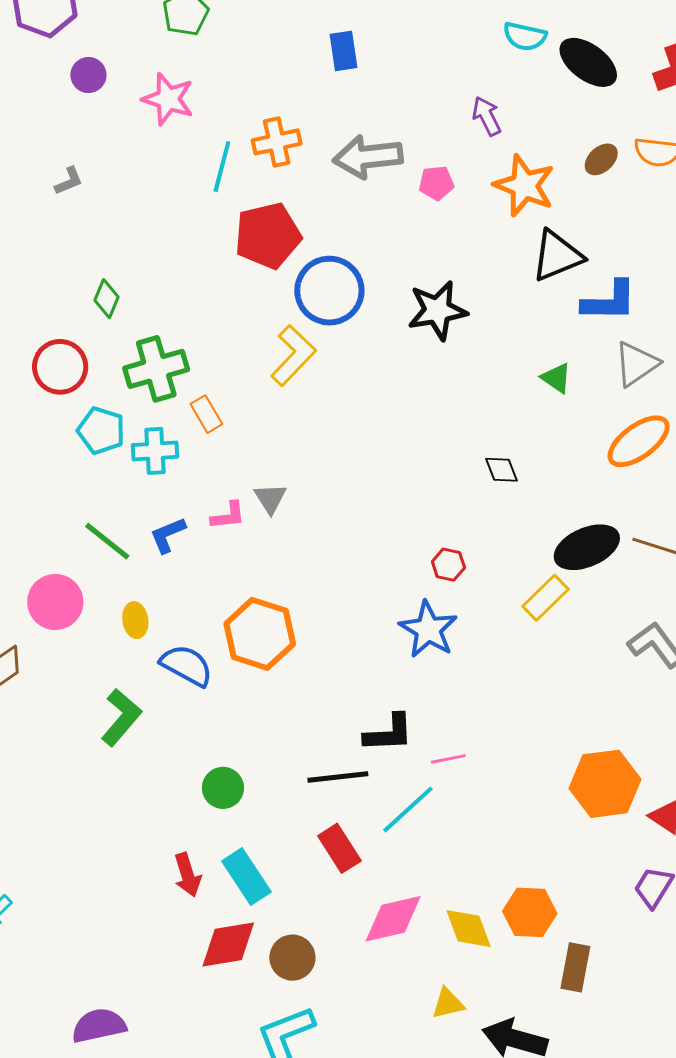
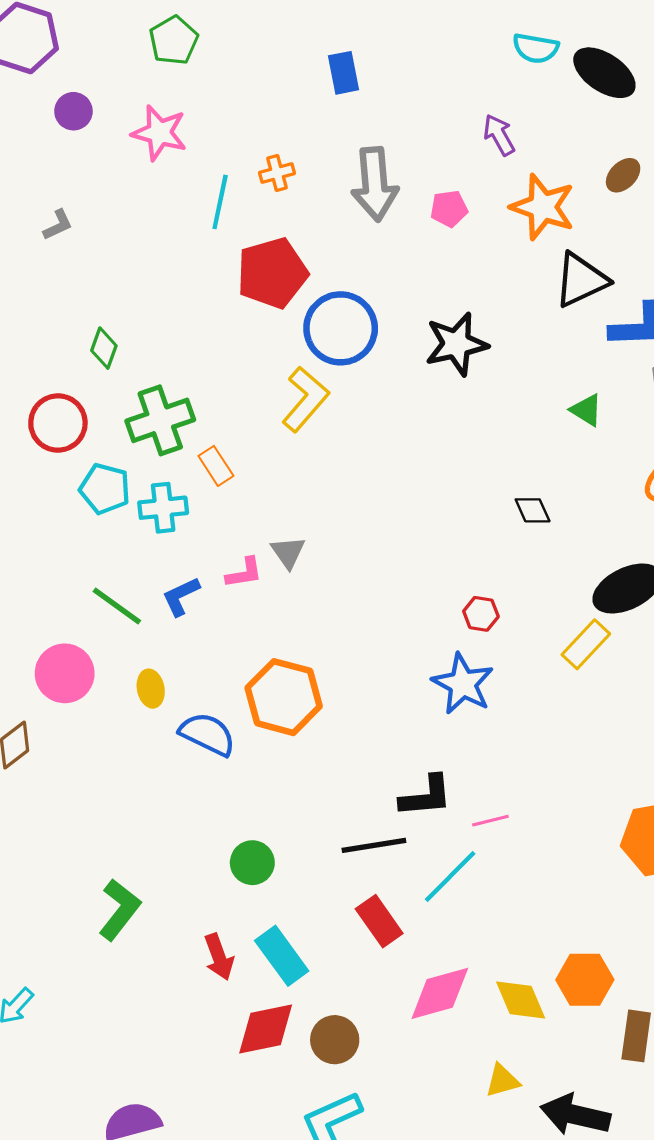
orange cross: (277, 142) -> (277, 173), size x0.7
gray arrow: (368, 157) -> (375, 184), turned -86
green L-shape: (121, 717) -> (120, 910), moved

